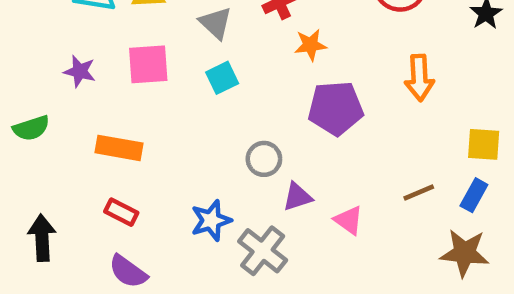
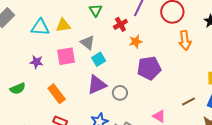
gray triangle: (216, 23) -> (87, 43), moved
orange arrow: (419, 78) -> (185, 40), moved
orange rectangle: (119, 148) -> (57, 94), turned 48
purple triangle: (297, 197) -> (97, 85), moved, size x1.5

